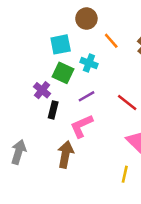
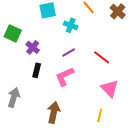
green square: (63, 73) -> (13, 33), moved
black rectangle: (53, 110) -> (37, 70), moved
brown arrow: (65, 154) -> (54, 112), moved

